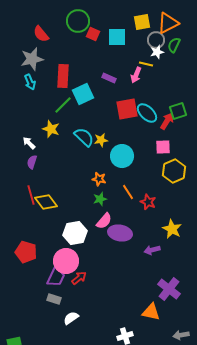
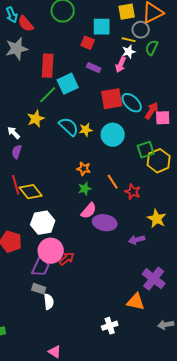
red square: (93, 34) -> (88, 43), moved
green semicircle: (174, 45) -> (152, 48), moved
white star: (157, 52) -> (129, 52), moved
yellow line: (146, 64) -> (129, 40), moved
cyan arrow: (30, 82) -> (12, 15), moved
green square: (178, 111) -> (146, 150), moved
yellow star: (51, 129) -> (36, 119), turned 30
pink square: (163, 147) -> (163, 118), moved
cyan circle: (122, 156) -> (113, 135), moved
white hexagon: (75, 233) -> (43, 223), moved
red arrow: (79, 278) -> (67, 259), moved
white semicircle: (71, 318) -> (49, 302), moved, turned 119

